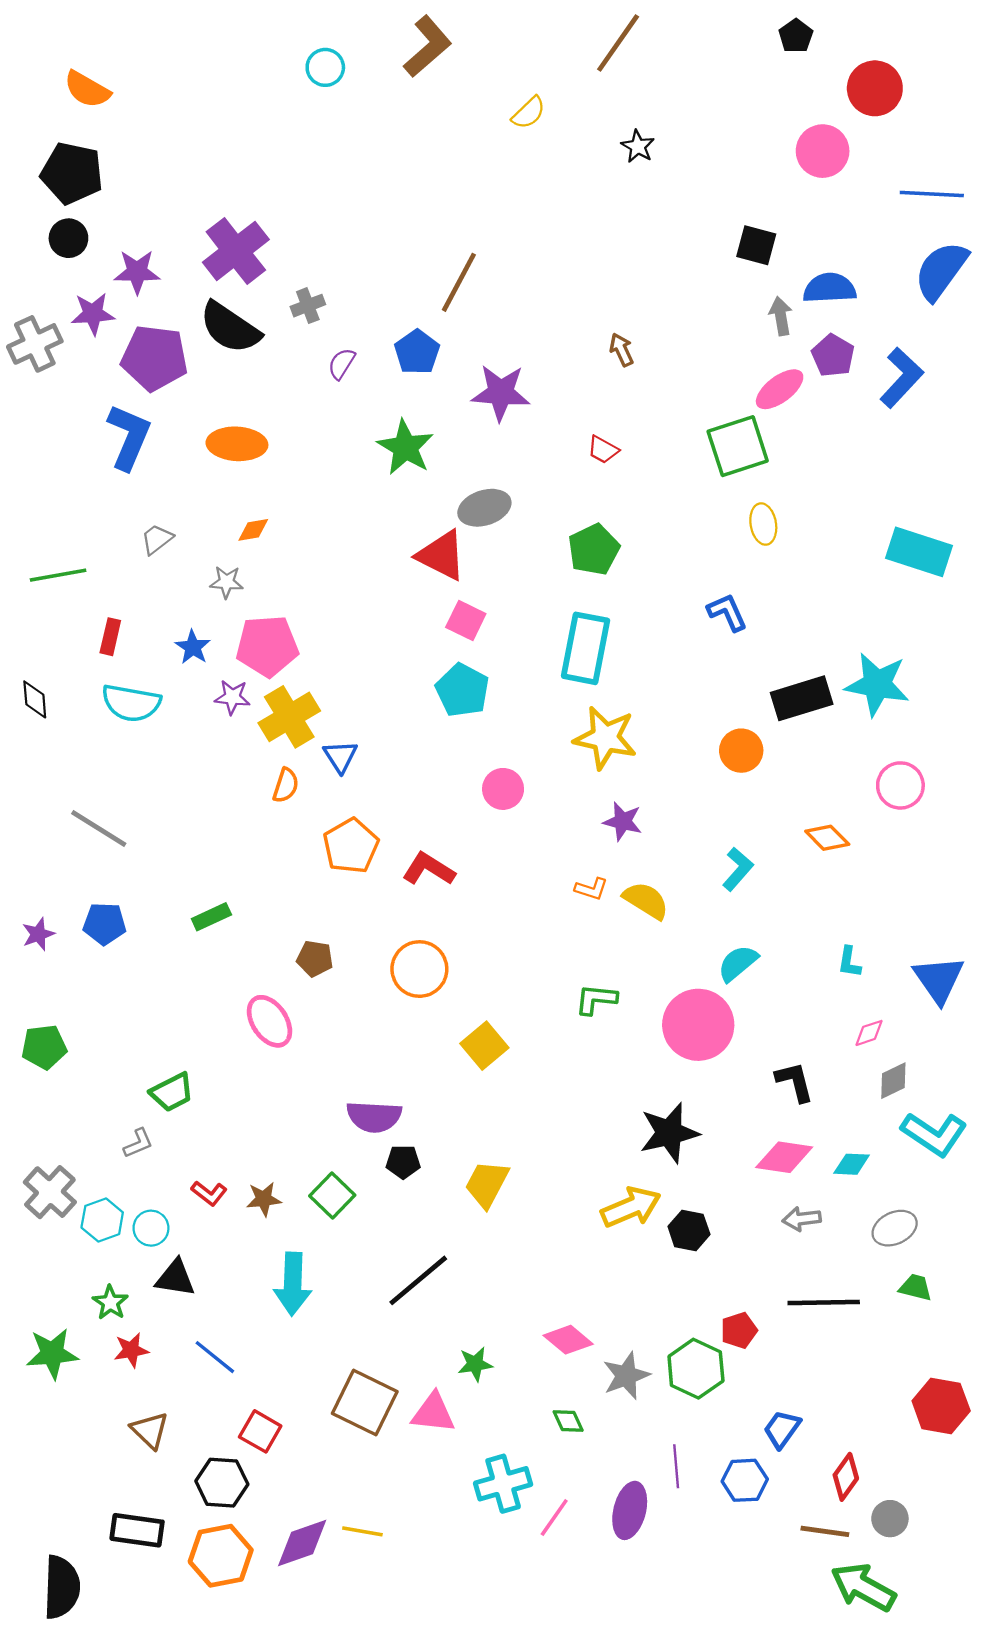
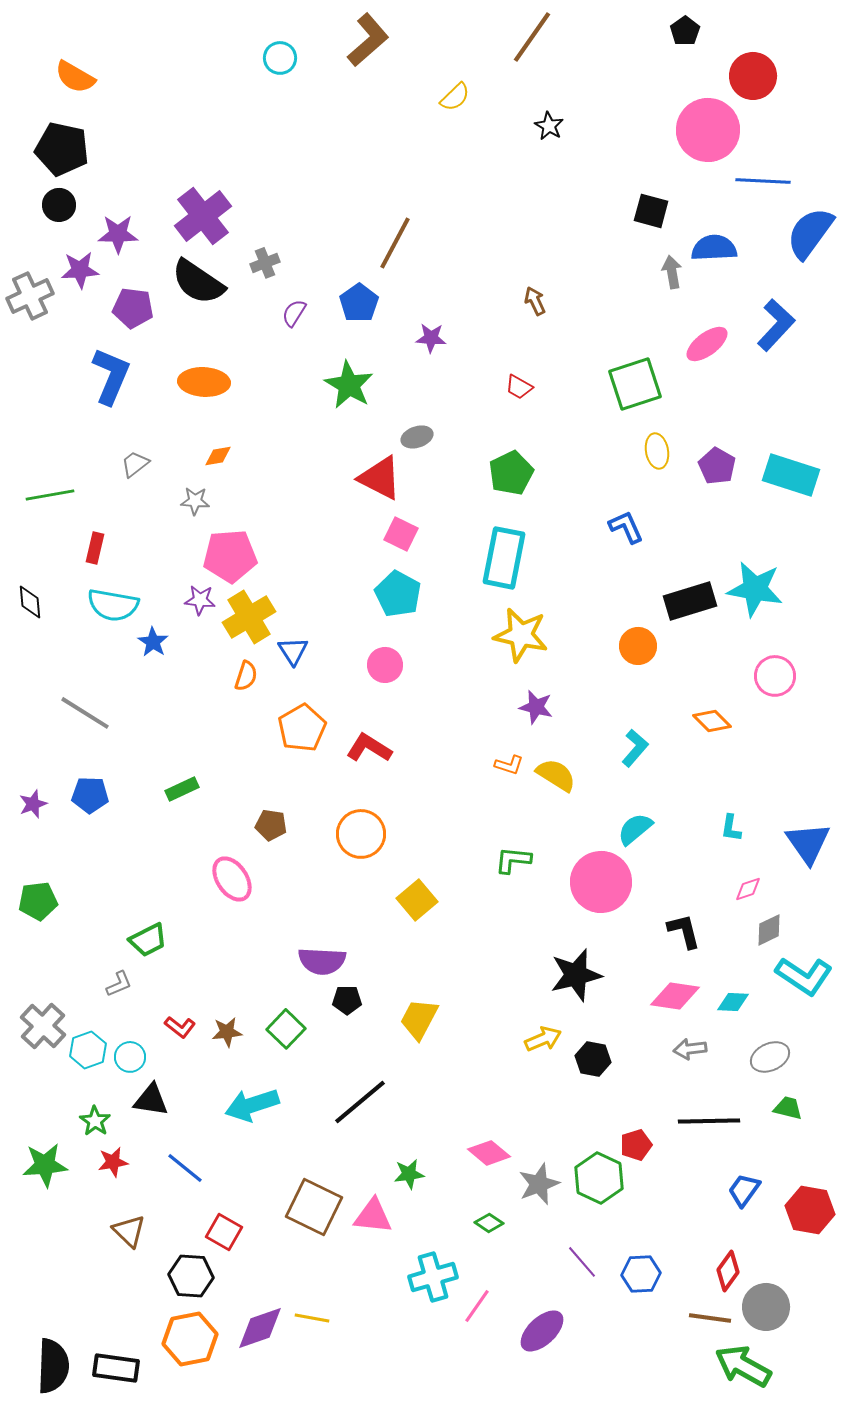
pink circle: (823, 151) -> (708, 130), size x1.4
blue line: (932, 194) -> (763, 181), moved
purple pentagon: (833, 356) -> (717, 466), moved
purple pentagon: (154, 358) -> (133, 308), size x0.7
pink ellipse: (780, 389) -> (707, 344), moved
purple star: (501, 393) -> (431, 338), size x0.6
gray ellipse: (484, 508) -> (417, 437), size x0.7
blue star: (193, 647) -> (153, 642), moved
pink circle: (503, 789) -> (385, 665), moved
yellow arrow: (631, 1207) -> (543, 1039), size x0.7
cyan arrow: (293, 1284) -> (252, 1105), turned 70
green diamond: (568, 1421) -> (489, 1223), turned -32
blue trapezoid: (782, 1429) -> (744, 1190), moved
purple line: (676, 1466) -> (582, 1262), turned -36
purple ellipse: (630, 1510) -> (542, 1331), moved, turned 33
gray circle: (890, 1519) -> (766, 1307), size x1.5
black rectangle: (137, 1530) -> (116, 1368), moved

